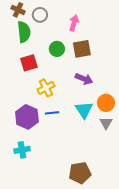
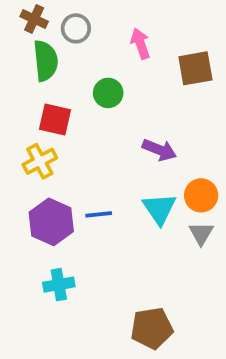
pink arrow: (74, 23) -> (140, 44), turned -35
brown square: (82, 49) -> (195, 68), moved
red square: (29, 63) -> (55, 120), turned 30
yellow cross: (46, 88) -> (40, 161), moved
cyan cross: (22, 150) -> (59, 285), moved

